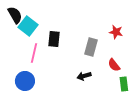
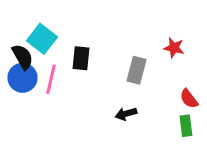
black semicircle: (15, 15) -> (22, 57), moved
red semicircle: (114, 65) -> (189, 99), moved
blue circle: (25, 81) -> (22, 78), moved

